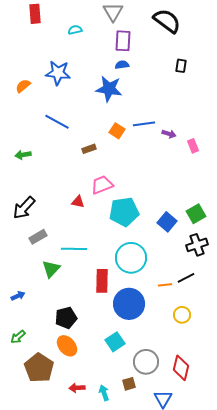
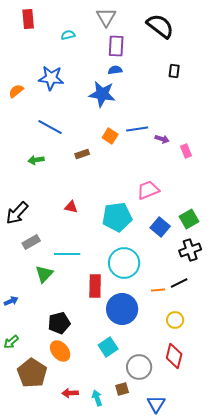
green arrow: (23, 155) -> (36, 160), moved
pink trapezoid: (102, 185) -> (148, 190), moved
red diamond: (181, 368) -> (174, 356), moved

